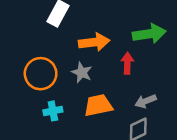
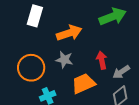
red arrow: (127, 63) -> (102, 60), moved

